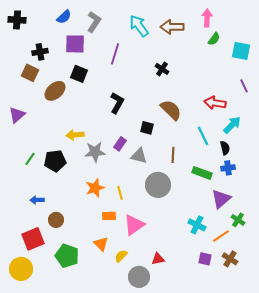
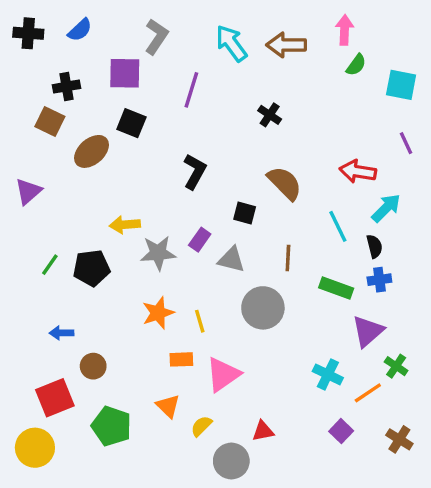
blue semicircle: (64, 17) -> (80, 30), moved
purple square: (205, 259) -> (341, 431), turned 32
brown cross: (230, 259) -> (399, 439), moved

